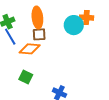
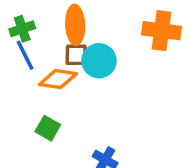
orange cross: (86, 18) -> (161, 31), size x1.5
cyan circle: (74, 25) -> (99, 61), moved

